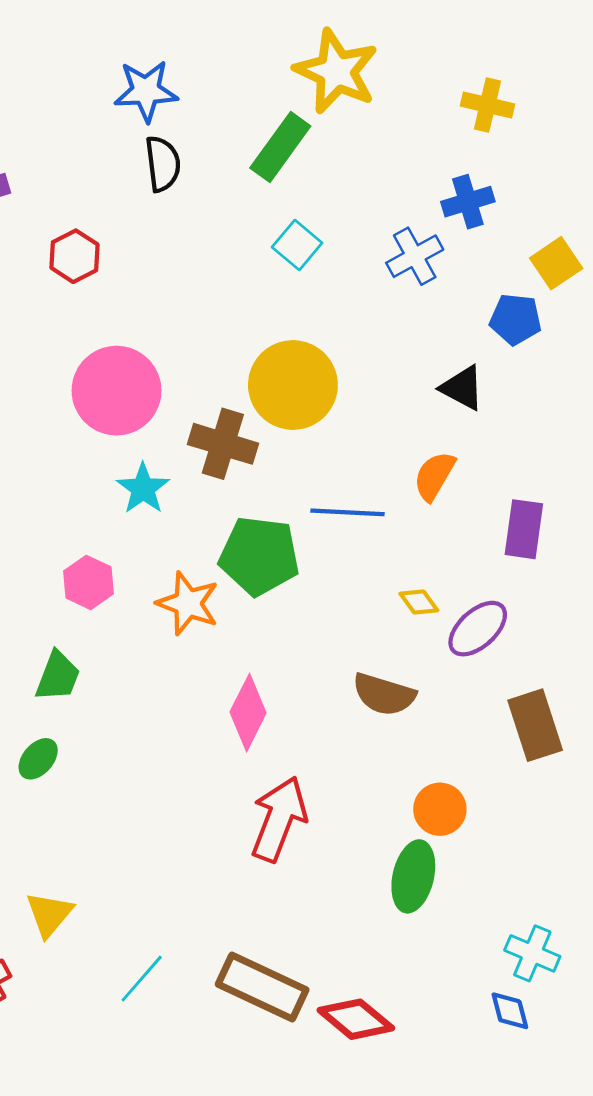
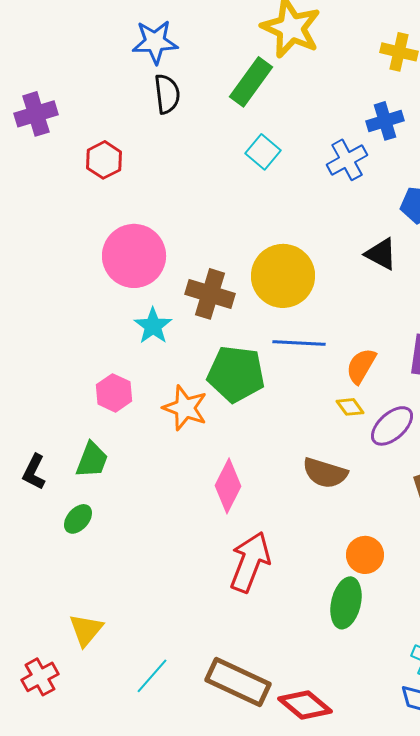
yellow circle: (293, 385) -> (283, 276), moved
orange semicircle: (434, 476) -> (361, 366), moved

